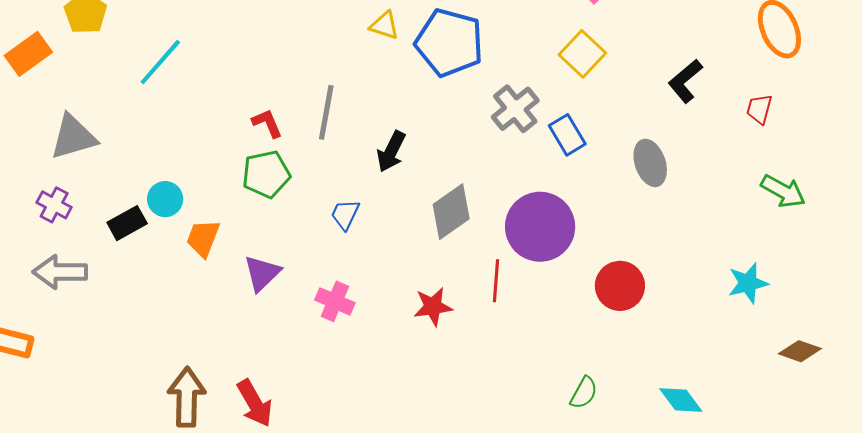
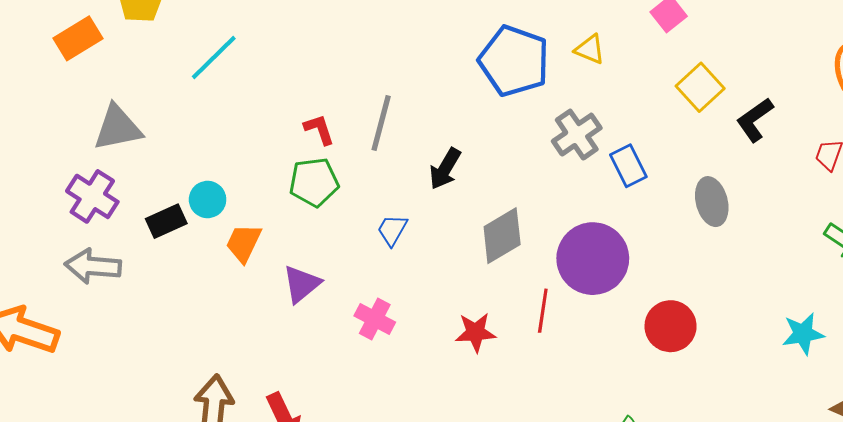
yellow triangle: (384, 25) -> (590, 49), moved
yellow square: (582, 54) -> (700, 87), moved
purple cross: (54, 205) -> (92, 196), size x1.4

